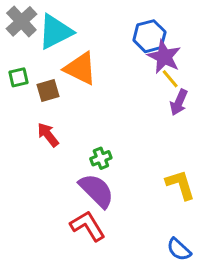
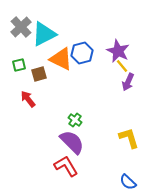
blue hexagon: (149, 36) -> (82, 53), moved
red arrow: (48, 135) -> (28, 99), moved
green cross: (101, 158) -> (75, 120), turned -32

